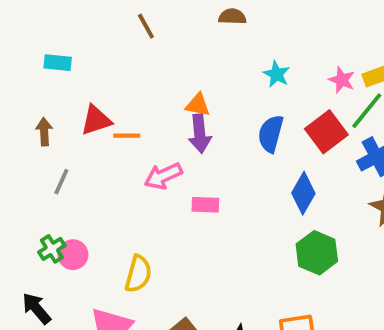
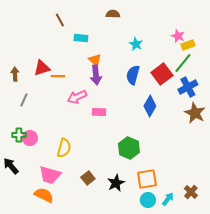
brown line: (146, 26) -> (60, 20), moved
cyan rectangle: (58, 63) -> (81, 38), moved
pink star: (342, 80) -> (178, 36), moved
orange triangle: (198, 105) -> (95, 60), turned 32
green cross: (52, 249) -> (19, 135), turned 32
green hexagon: (317, 253) -> (129, 148), moved

